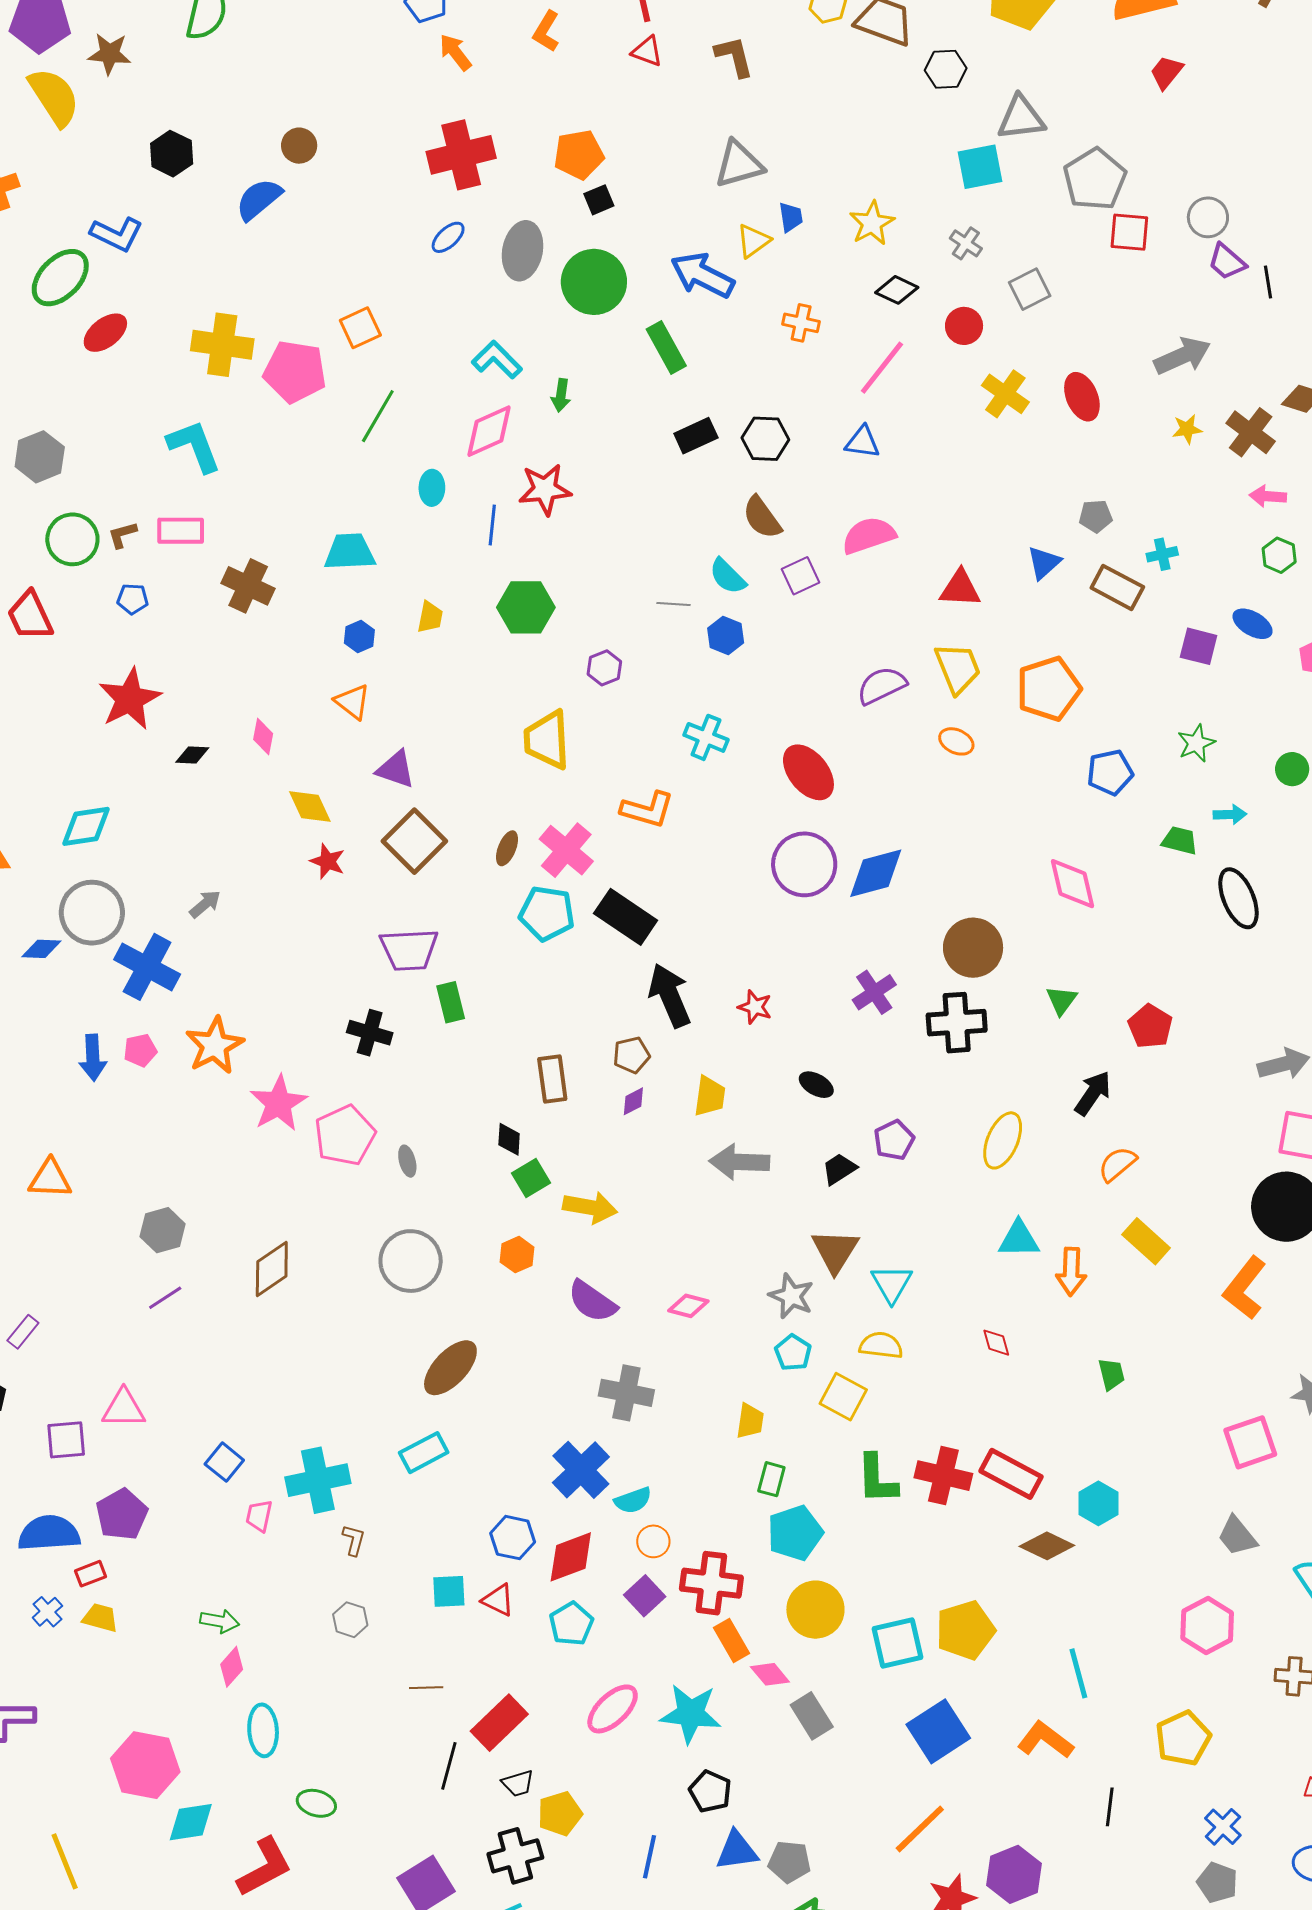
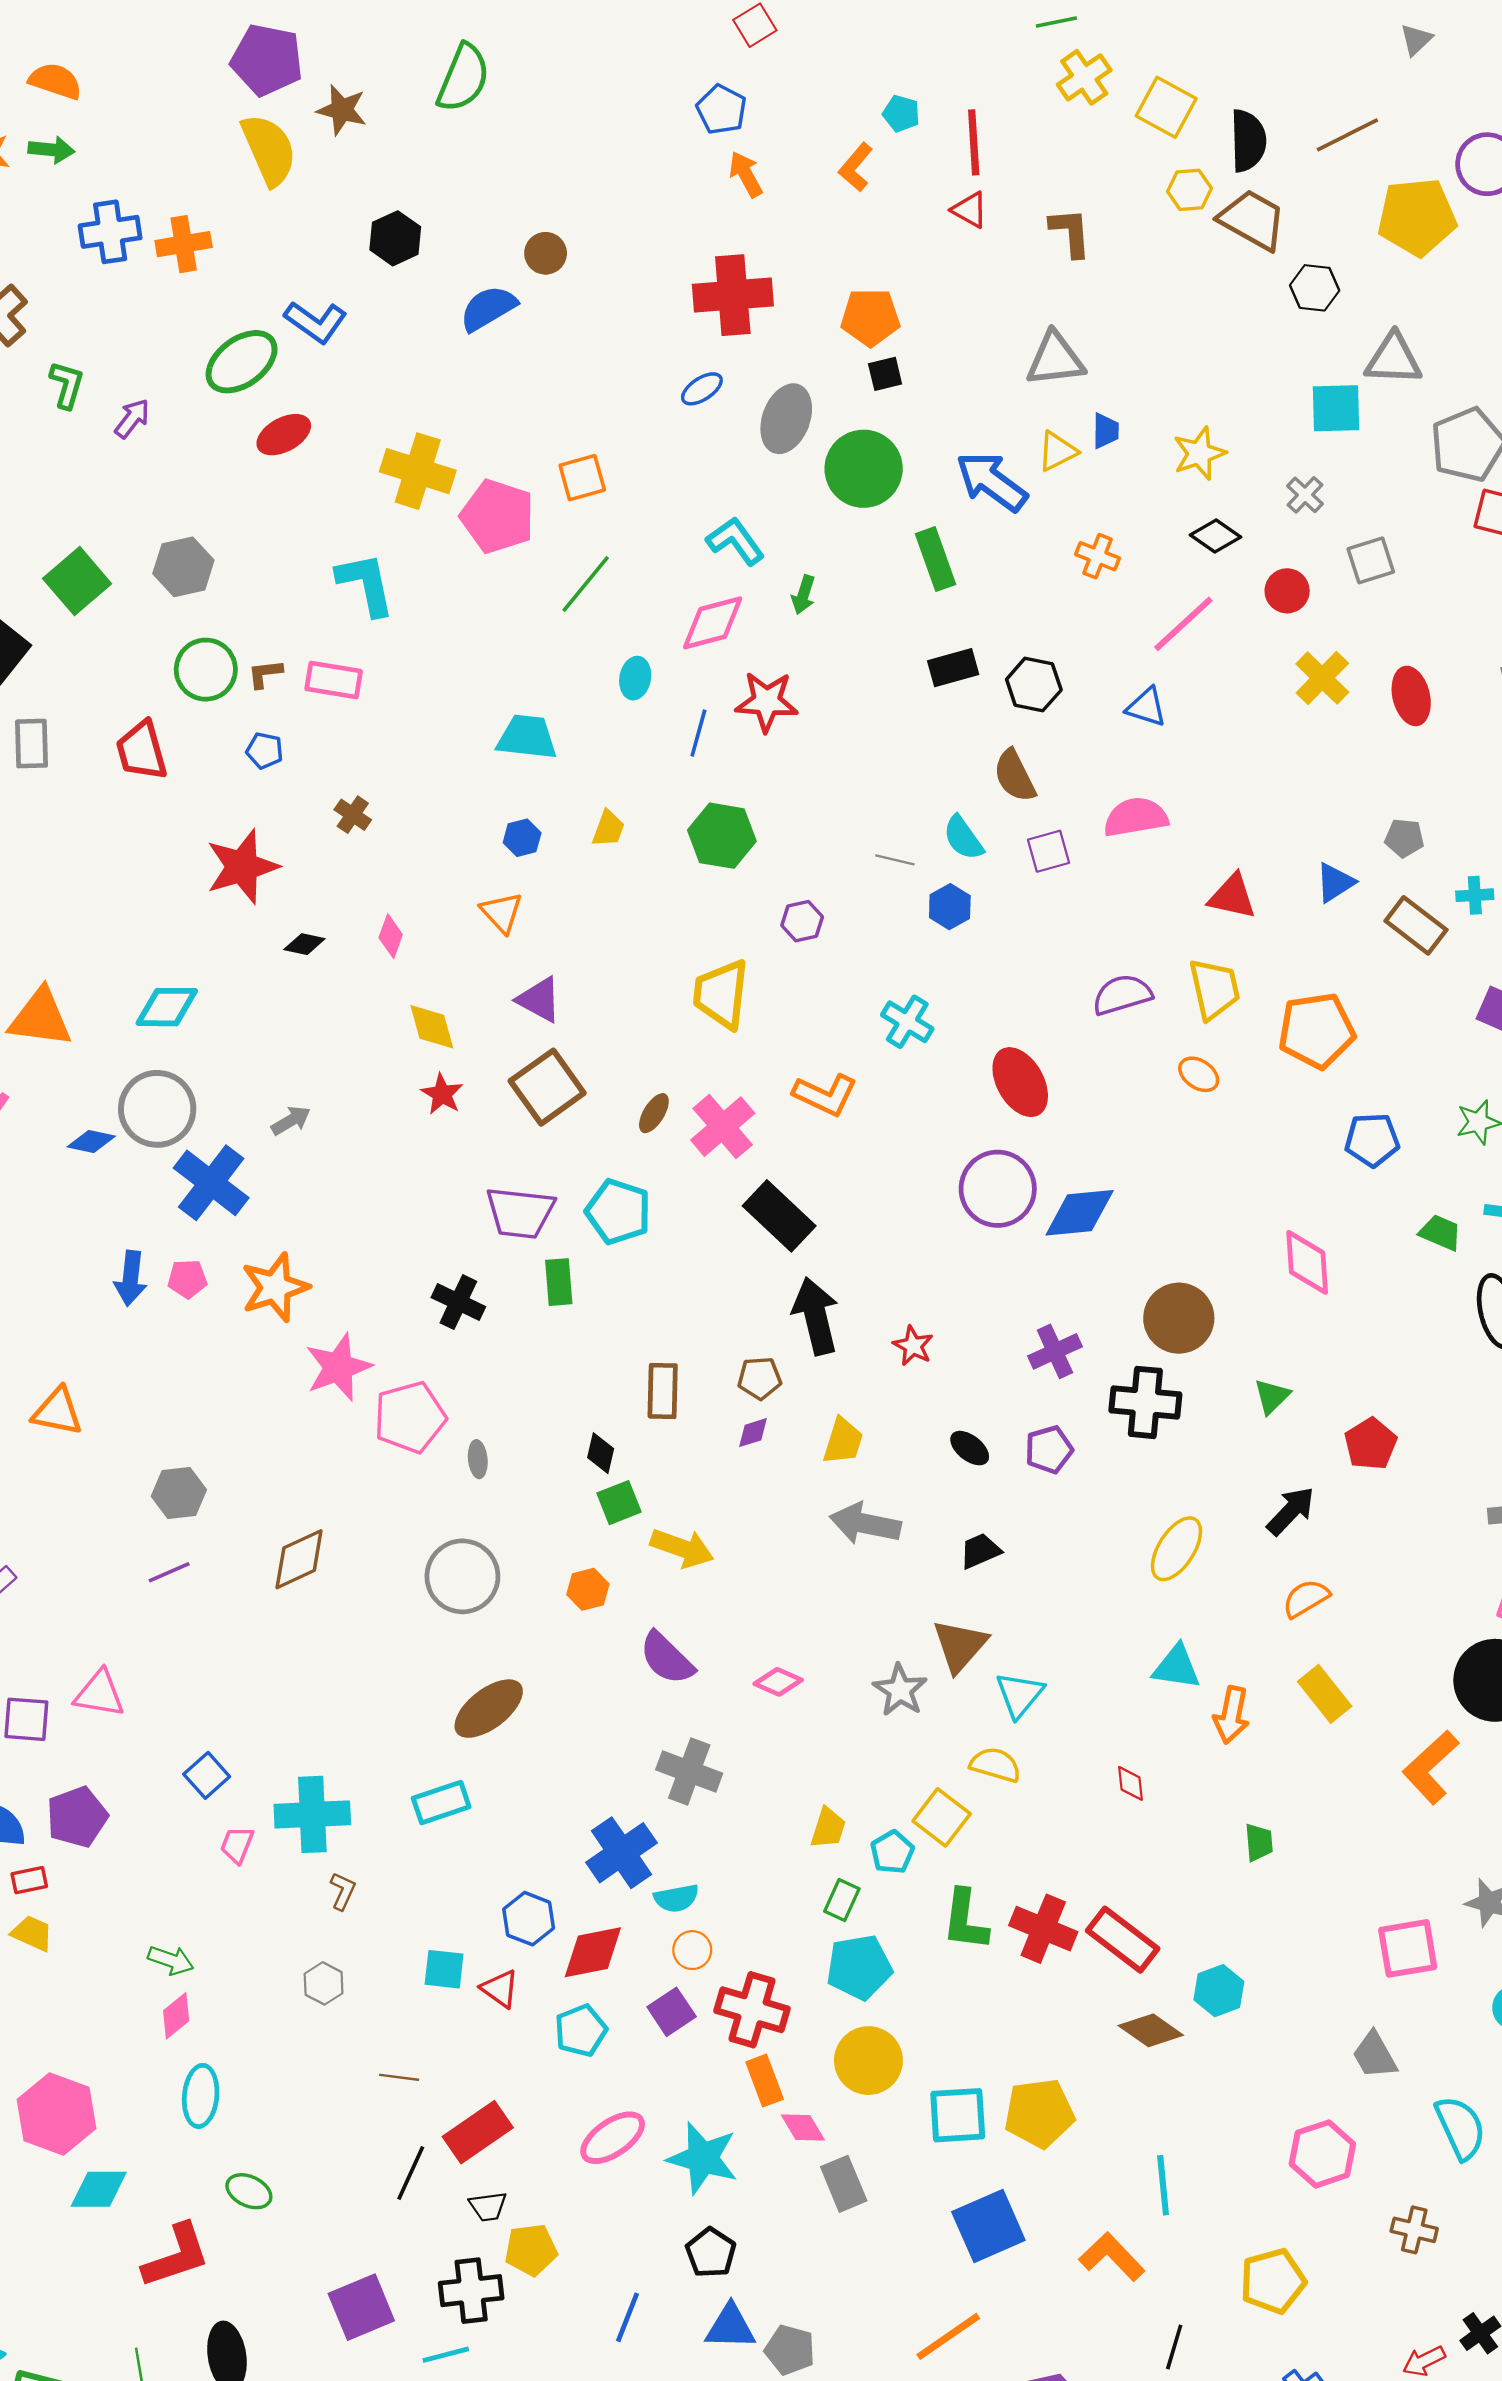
brown cross: (248, 586) -> (353, 815), moved, size x0.6
cyan pentagon: (547, 913) -> (618, 1212), moved
purple pentagon: (894, 1140) -> (1049, 1450), moved
cyan pentagon: (793, 1353) -> (892, 1852), moved

